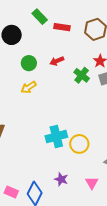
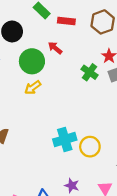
red arrow: (57, 61) -> (55, 48), moved, turned 64
green circle: (29, 63) -> (32, 61), size x1.5

